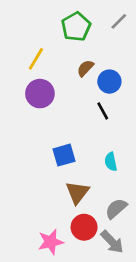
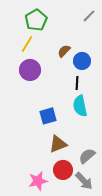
green pentagon: (76, 27) -> (36, 20), moved
black line: (103, 111) -> (77, 83), turned 32
cyan semicircle: (111, 162) -> (80, 106), moved, size x1.5
brown triangle: (77, 192) -> (58, 144), turned 30

